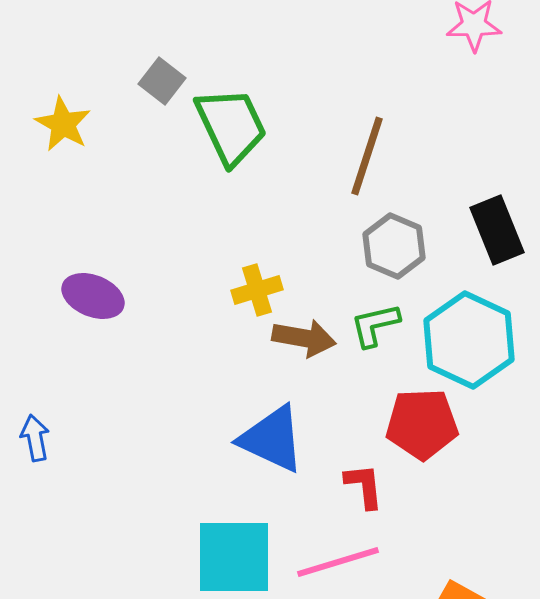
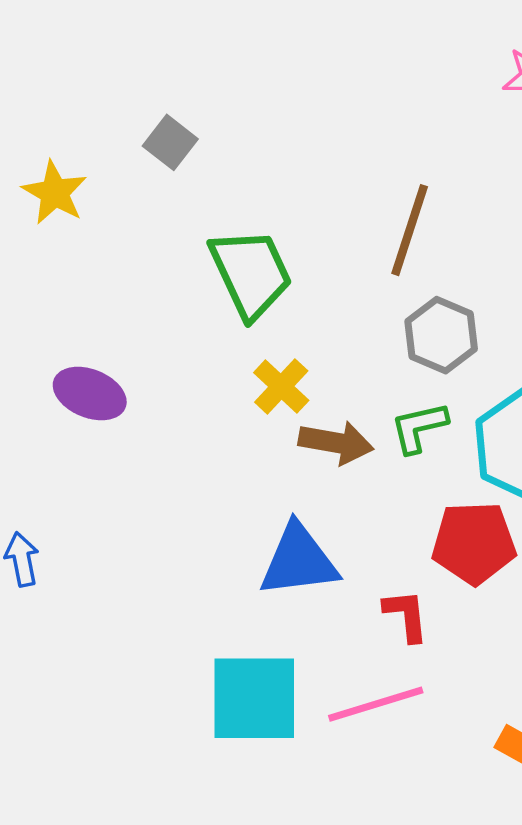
green trapezoid: (231, 126) -> (251, 273), moved
yellow cross: (257, 290) -> (281, 387), turned -30
blue triangle: (272, 439) -> (299, 560), turned -32

